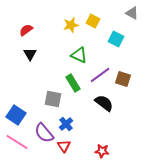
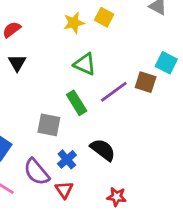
cyan square: (116, 39) -> (166, 63), moved
brown square: (123, 79) -> (146, 82), moved
black semicircle: (104, 103) -> (103, 150), moved

